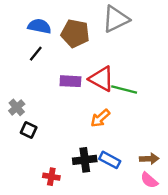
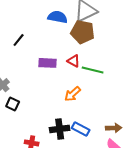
blue semicircle: (39, 26) -> (58, 17), moved
brown pentagon: (75, 33) -> (83, 32), moved
red triangle: (101, 79) -> (74, 61), size x0.6

